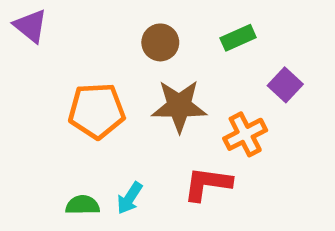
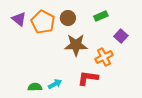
purple triangle: (31, 26) -> (19, 19), moved
orange pentagon: (97, 111) -> (43, 22), moved, turned 30
cyan arrow: (130, 198) -> (55, 84), turned -152

